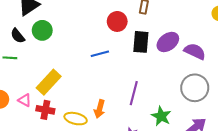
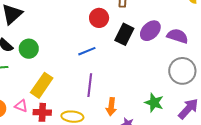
green circle: (42, 30) -> (29, 49), moved
black rectangle: (141, 42) -> (124, 34), turned 30
purple line: (134, 93) -> (90, 85), moved
orange arrow: (100, 109) -> (111, 107), moved

